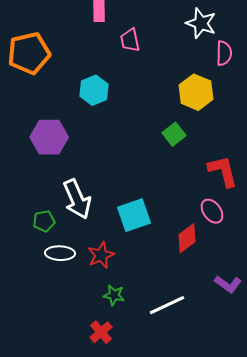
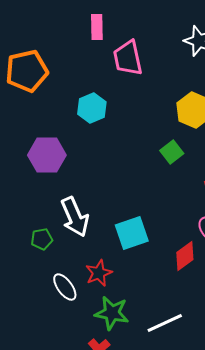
pink trapezoid: (130, 40) -> (128, 58), size x1.5
white ellipse: (60, 253) -> (65, 287), moved, turned 52
green star: (114, 295) -> (112, 313), size x1.6

